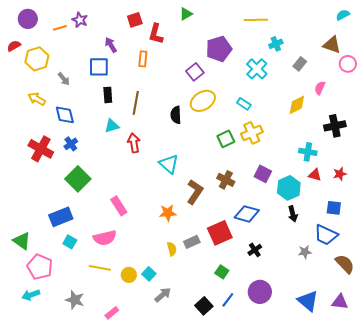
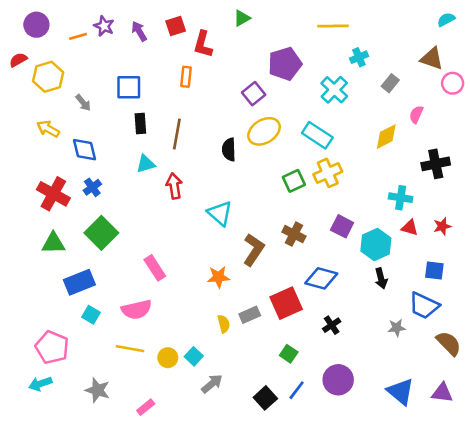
purple arrow: (111, 45) -> (139, 31), moved
cyan rectangle: (244, 104) -> (317, 135), size x1.6
green triangle: (22, 241) -> (53, 243), moved, turned -36

